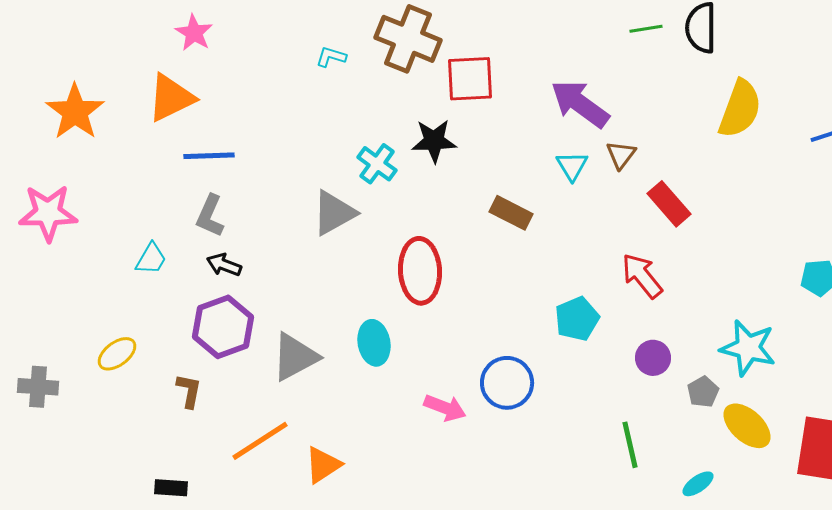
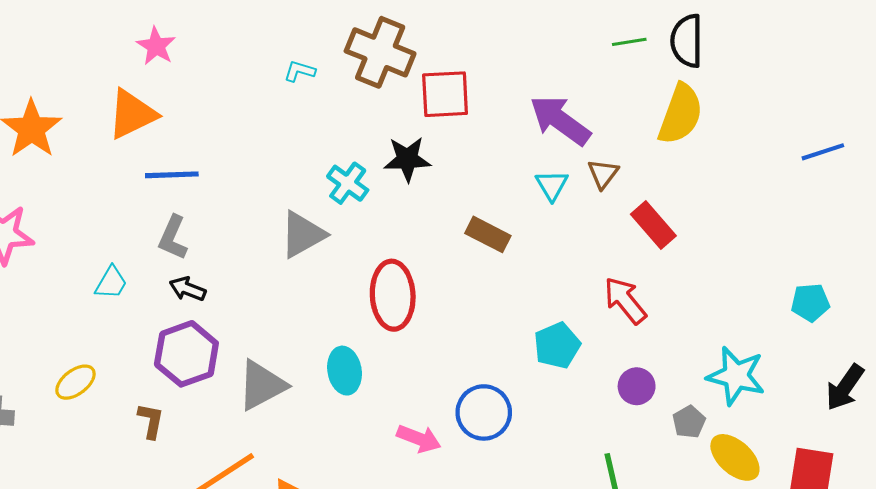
yellow semicircle: (740, 109) -> (681, 114), moved

